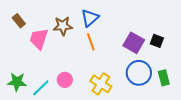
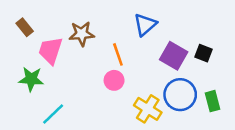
blue triangle: (90, 18) -> (145, 25), moved
pink circle: (65, 80) -> (114, 80), moved
green star: (17, 82) -> (31, 79), moved
yellow cross: (101, 84) -> (148, 109), moved

